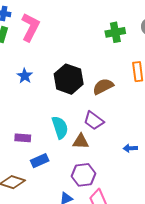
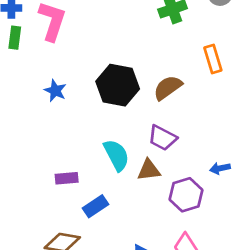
purple hexagon: (83, 175) -> (186, 195), moved

